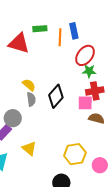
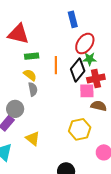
green rectangle: (40, 29) -> (32, 56), moved
orange line: (60, 37) -> (56, 65), moved
black diamond: (56, 96) -> (78, 70), moved
yellow hexagon: (75, 154) -> (80, 129), moved

